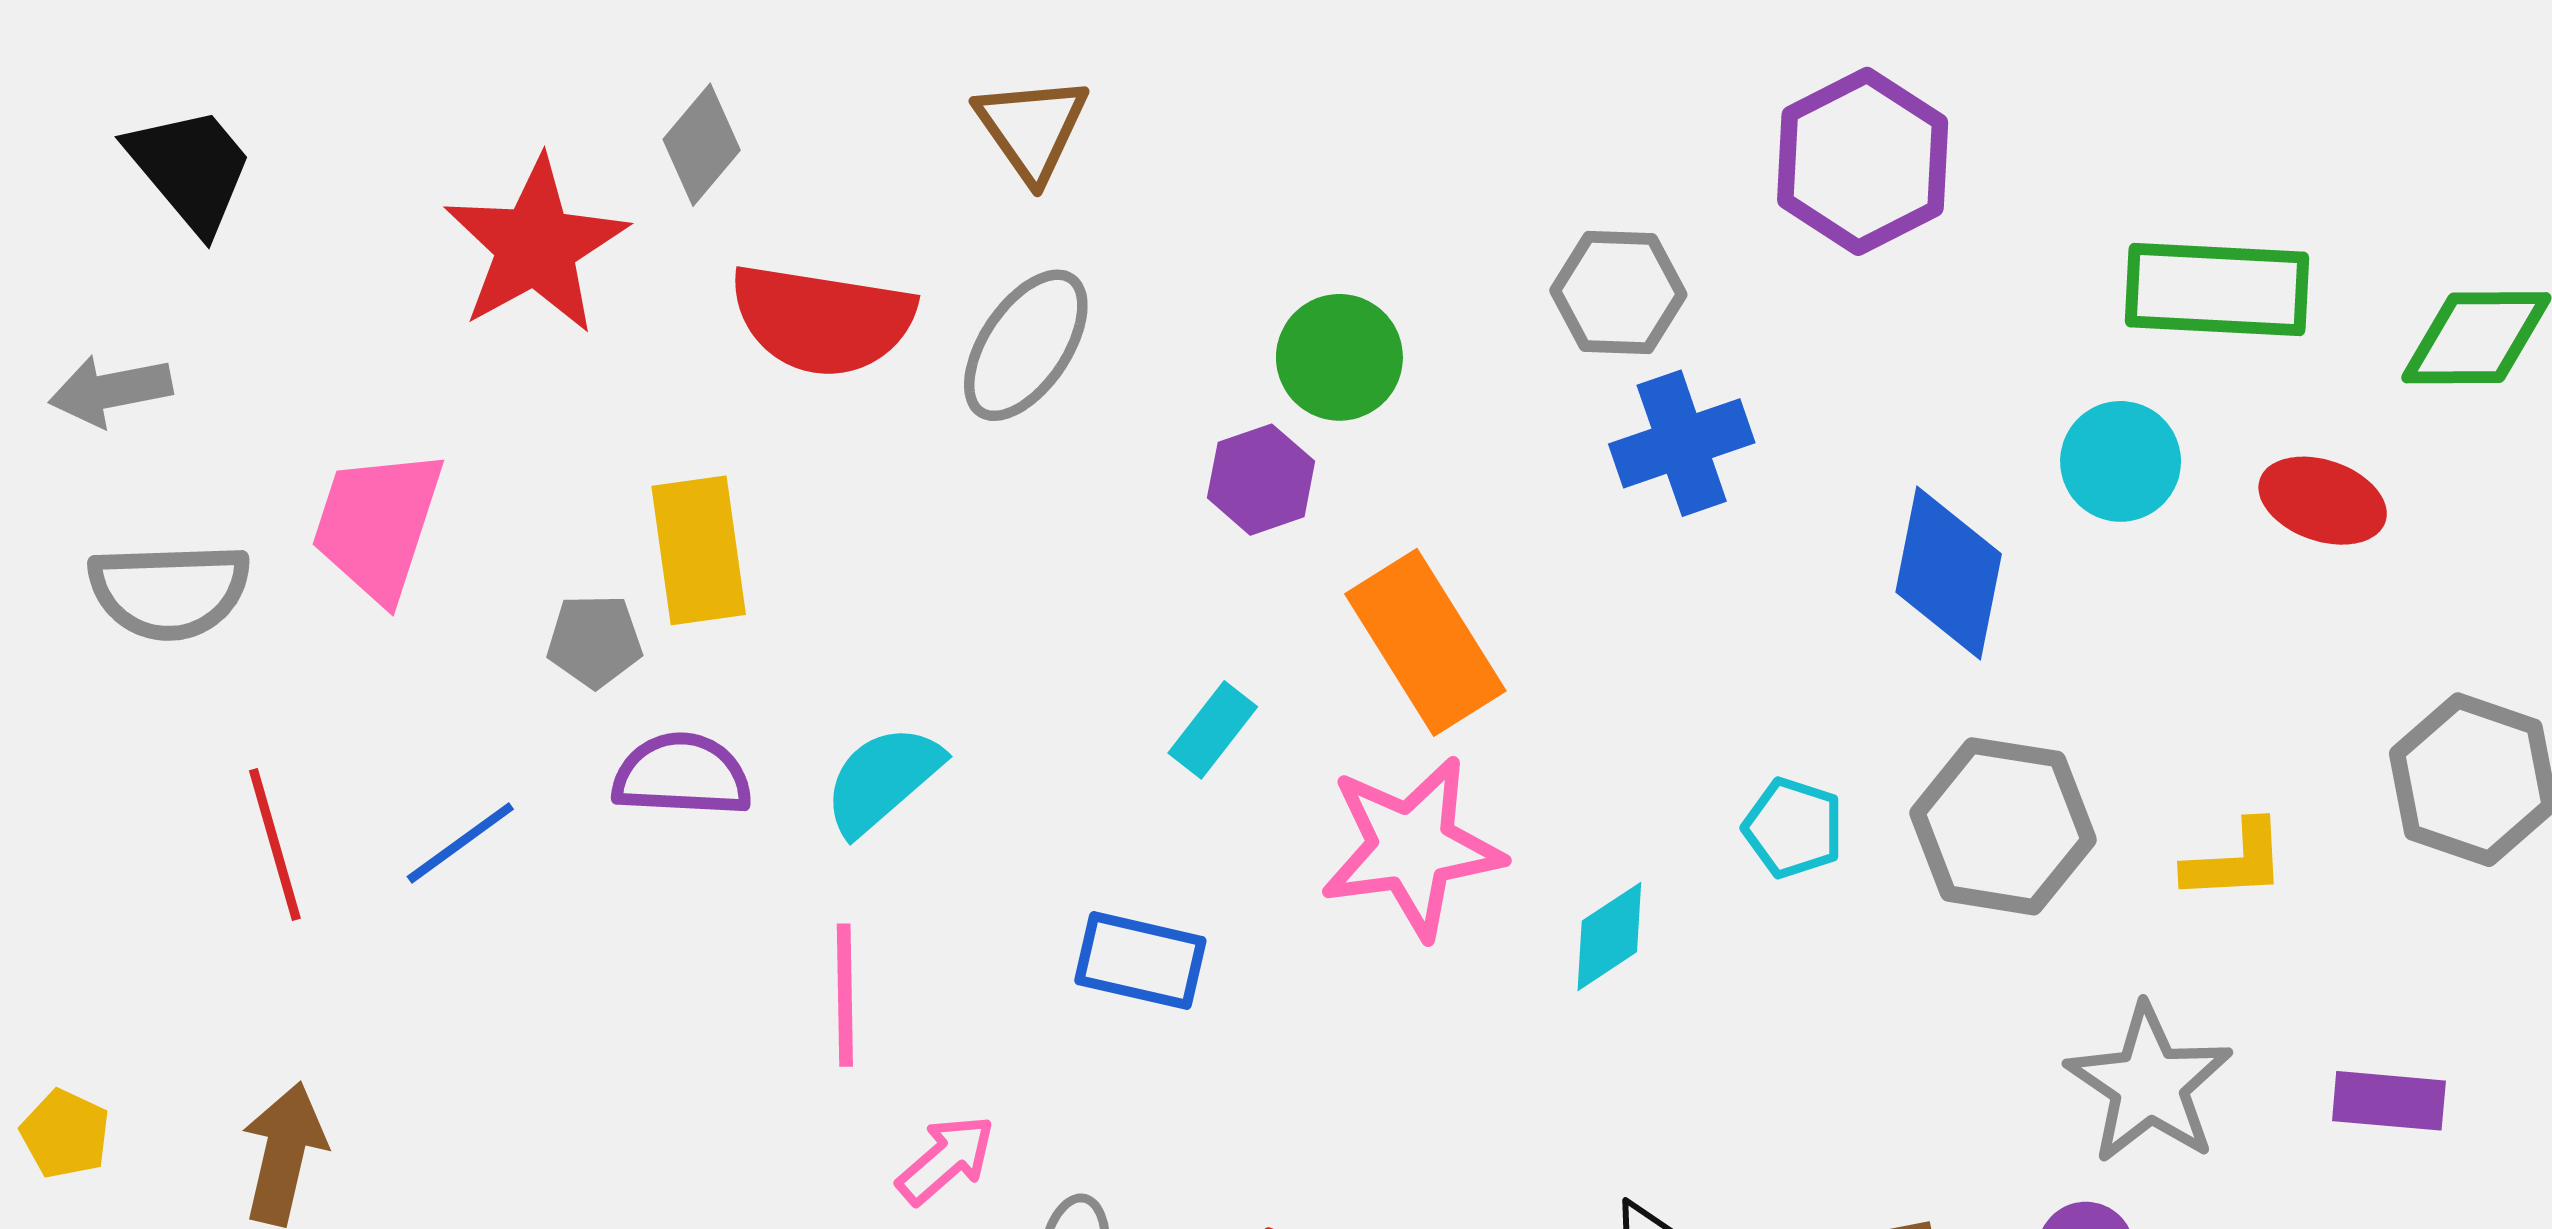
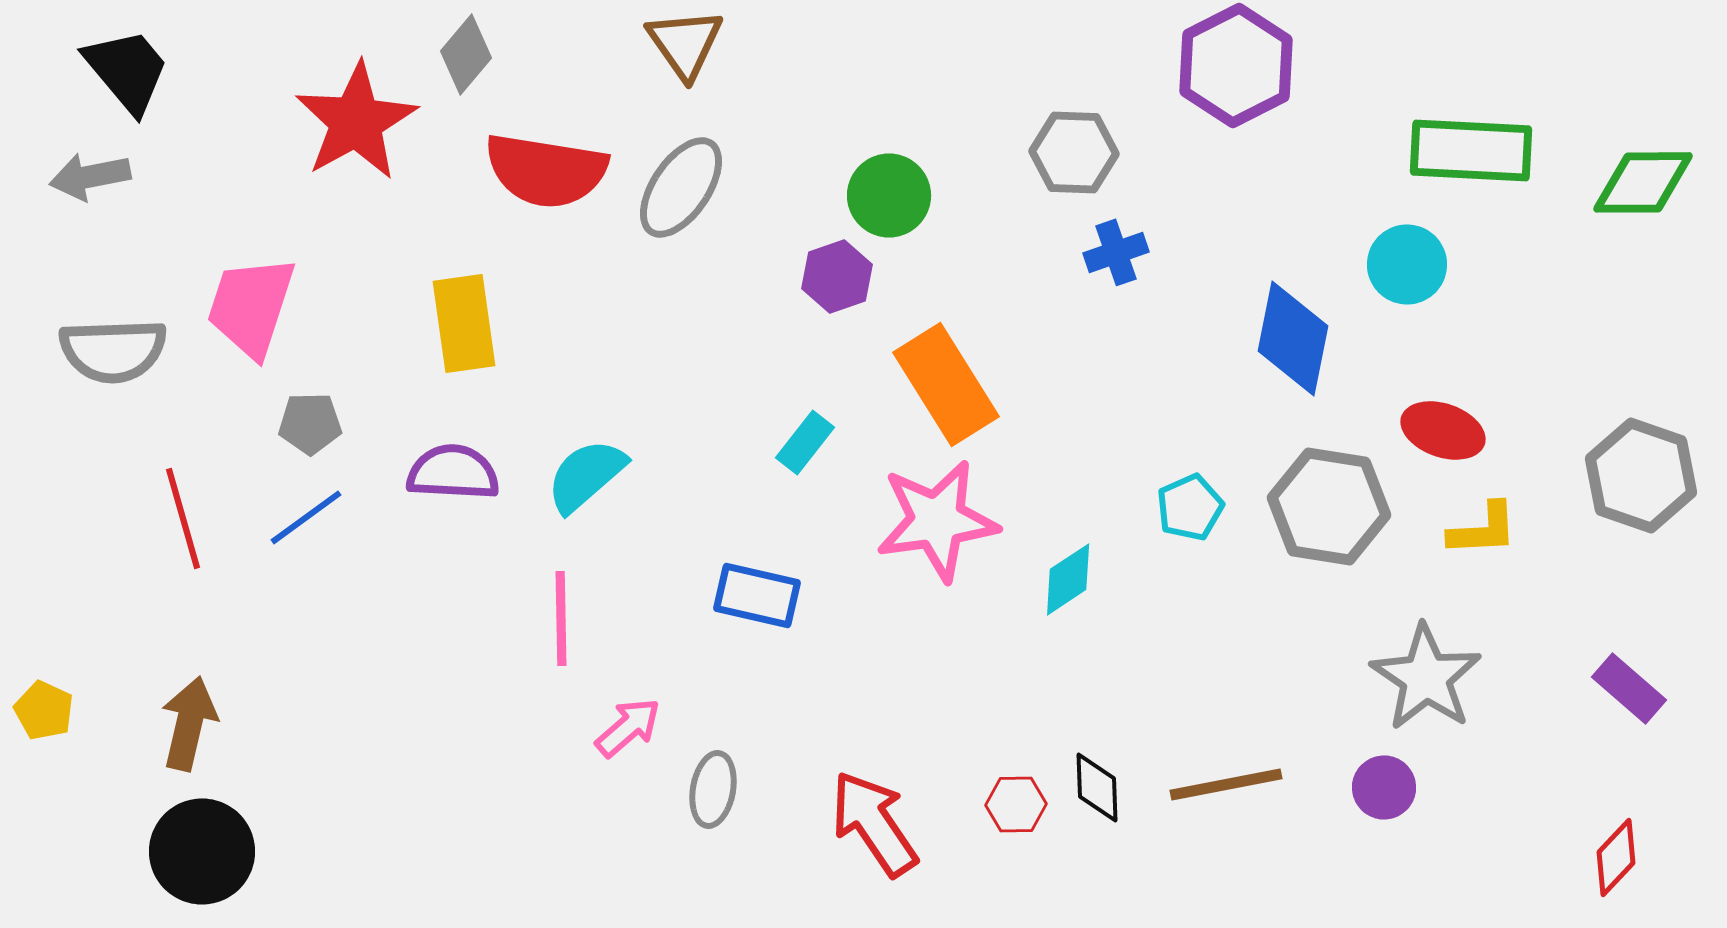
gray arrow: (110, 391) -> (90, 176), moved
blue cross: (1682, 443) -> (1116, 252), size x0.7
red ellipse: (2323, 501) -> (1443, 430), moved
gray pentagon: (595, 641) -> (310, 423), moved
cyan pentagon: (1793, 828) -> (1190, 507), turned 30
purple rectangle: (2389, 1101) -> (1629, 688), moved, turned 36

